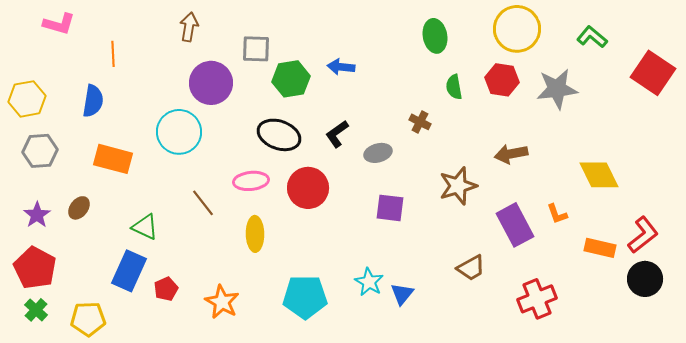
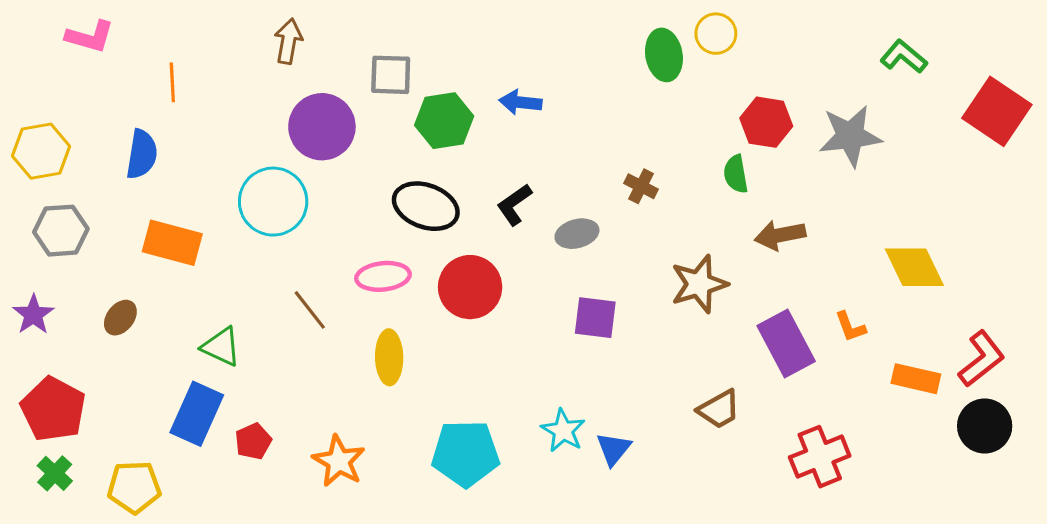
yellow circle: (517, 29) -> (716, 34), moved, size x0.6
green semicircle: (454, 87) -> (736, 174), moved
purple star: (37, 215) -> (33, 315), moved

